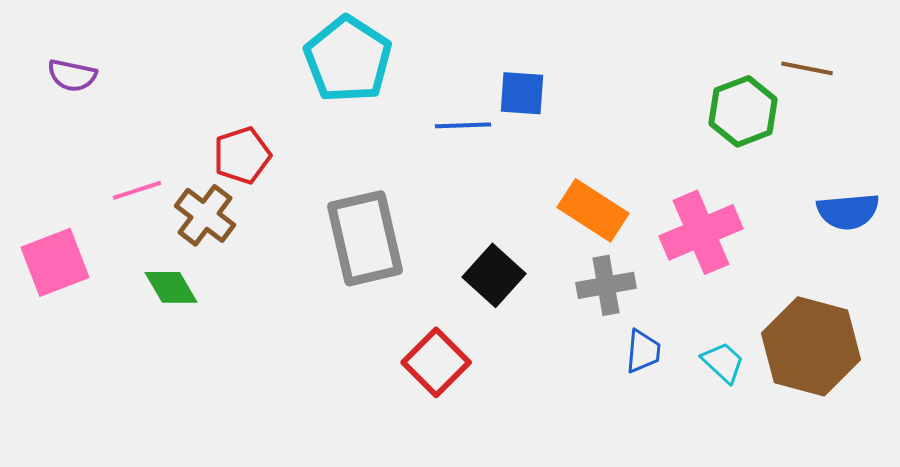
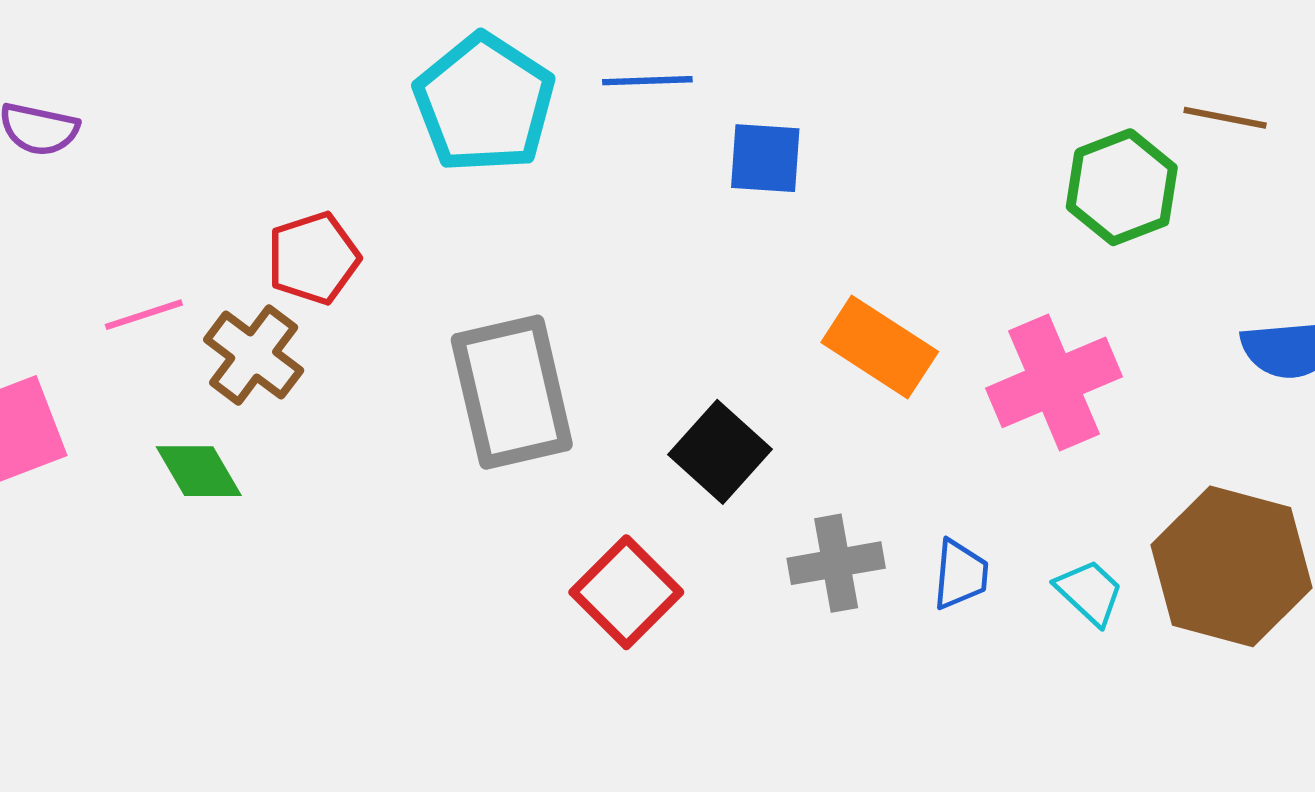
blue line: (463, 125) -> (647, 81), moved
gray cross: (606, 285) -> (836, 563), moved

